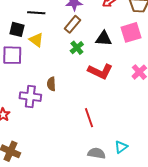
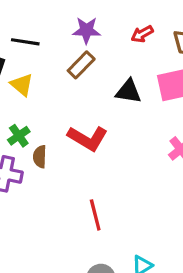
green cross: (77, 48) -> (19, 136), moved
red L-shape: (100, 71) -> (88, 138), moved

